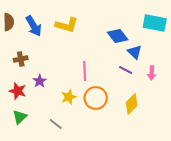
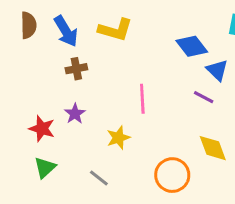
brown cross: (21, 59) -> (76, 69), moved
orange circle: (96, 98) -> (172, 175), moved
yellow diamond: (132, 104) -> (213, 148), turned -65

